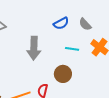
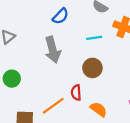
blue semicircle: (61, 23) -> (60, 16), moved

